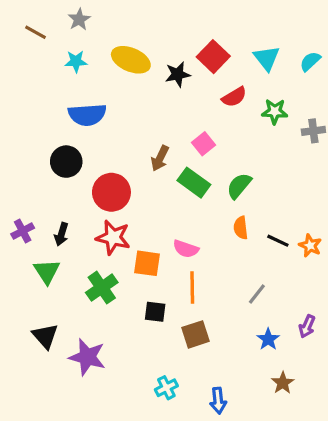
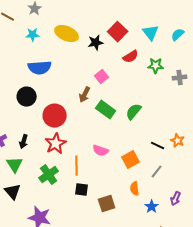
pink square: (204, 144) -> (102, 77), moved
orange semicircle: (241, 228) -> (135, 189), moved
red star: (113, 237) -> (56, 144), turned 30
orange star: (310, 246) -> (178, 141), moved
orange square: (147, 263) -> (131, 160), moved, turned -36
orange line: (192, 288) -> (77, 166), moved
gray line: (257, 294) -> (157, 172), moved
black triangle: (45, 336) -> (13, 192), moved

